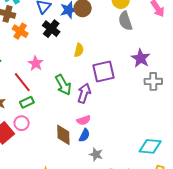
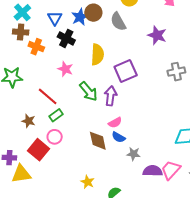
gray semicircle: (125, 21) -> (118, 22), moved
yellow semicircle: (79, 50) -> (97, 55), size x1.5
purple star: (141, 58) -> (157, 35), moved
pink star: (36, 63) -> (65, 69), moved
blue semicircle: (84, 135) -> (119, 137), turned 104

